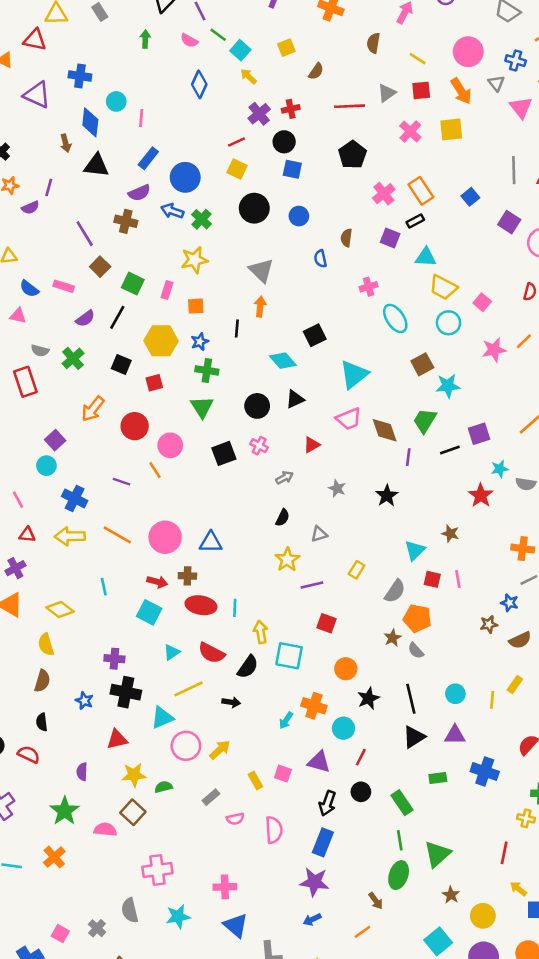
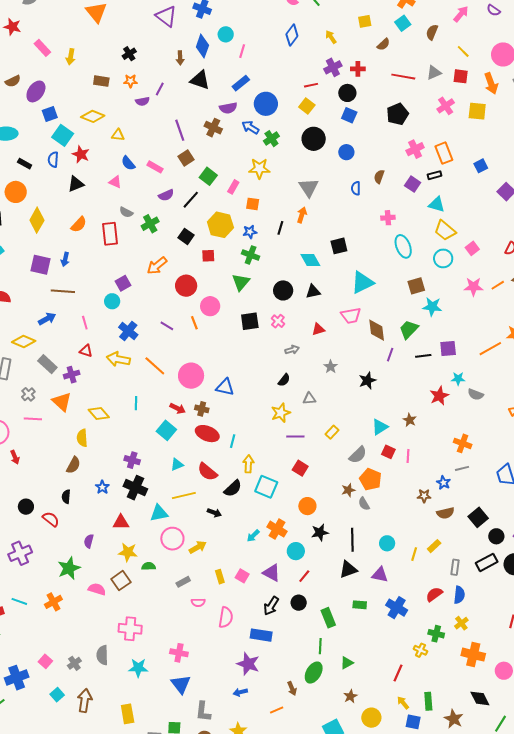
cyan square: (240, 50) -> (403, 23), moved
blue rectangle: (323, 842) -> (261, 635), turned 65
green triangle: (437, 854) -> (347, 663), size x0.6

